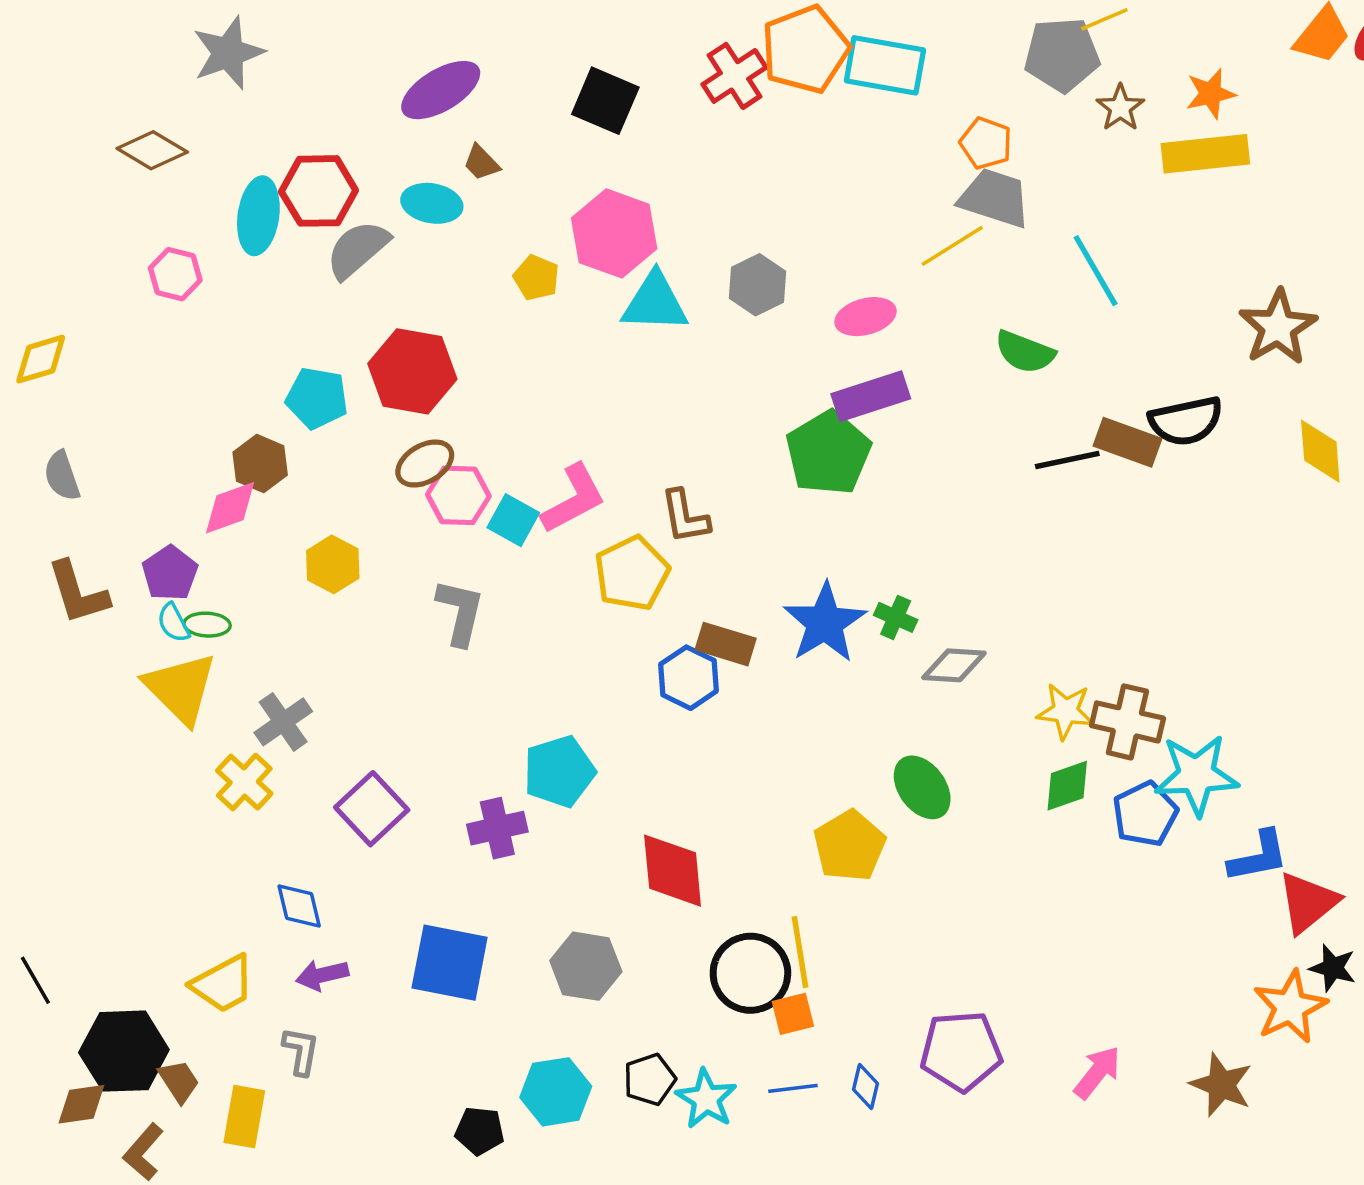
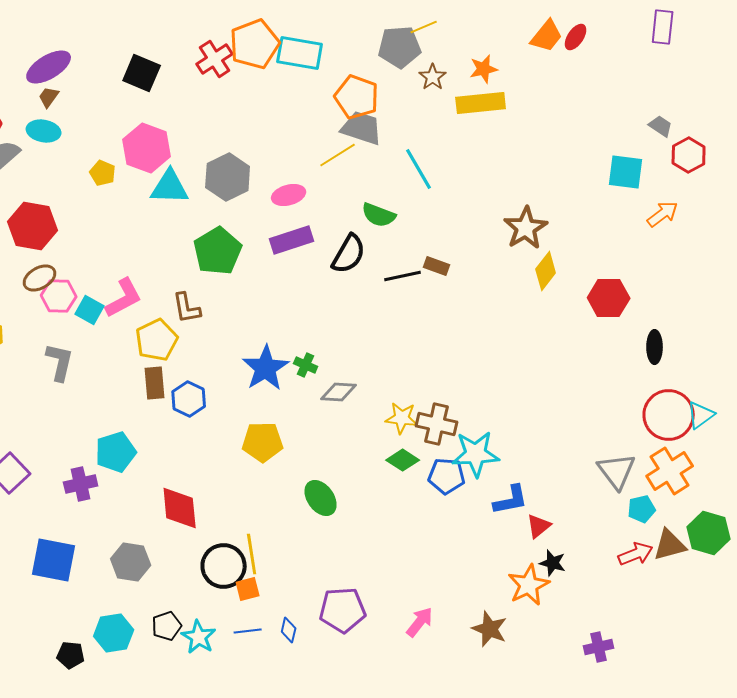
orange pentagon: (986, 143) -> (357, 97), size x1.5
brown trapezoid: (481, 163) -> (49, 97), moved, turned 80
gray hexagon: (758, 285) -> (228, 177), size x1.4
brown star: (1278, 327) -> (526, 228), moved
black semicircle: (1186, 421) -> (349, 254), moved, turned -48
brown rectangle: (1127, 442) -> (437, 266), size x0.7
yellow diamond: (1320, 451) -> (546, 271), turned 42
green pentagon: (828, 453) -> (218, 251), moved
brown rectangle: (726, 644) -> (155, 383), moved, turned 68
green diamond: (1067, 786) -> (403, 460), turned 52
green ellipse: (922, 787) -> (321, 498), moved
blue pentagon: (1145, 814) -> (447, 476), turned 30
yellow pentagon: (850, 846) -> (263, 442), moved, turned 30
red triangle: (1308, 902) -> (539, 526), size x0.7

